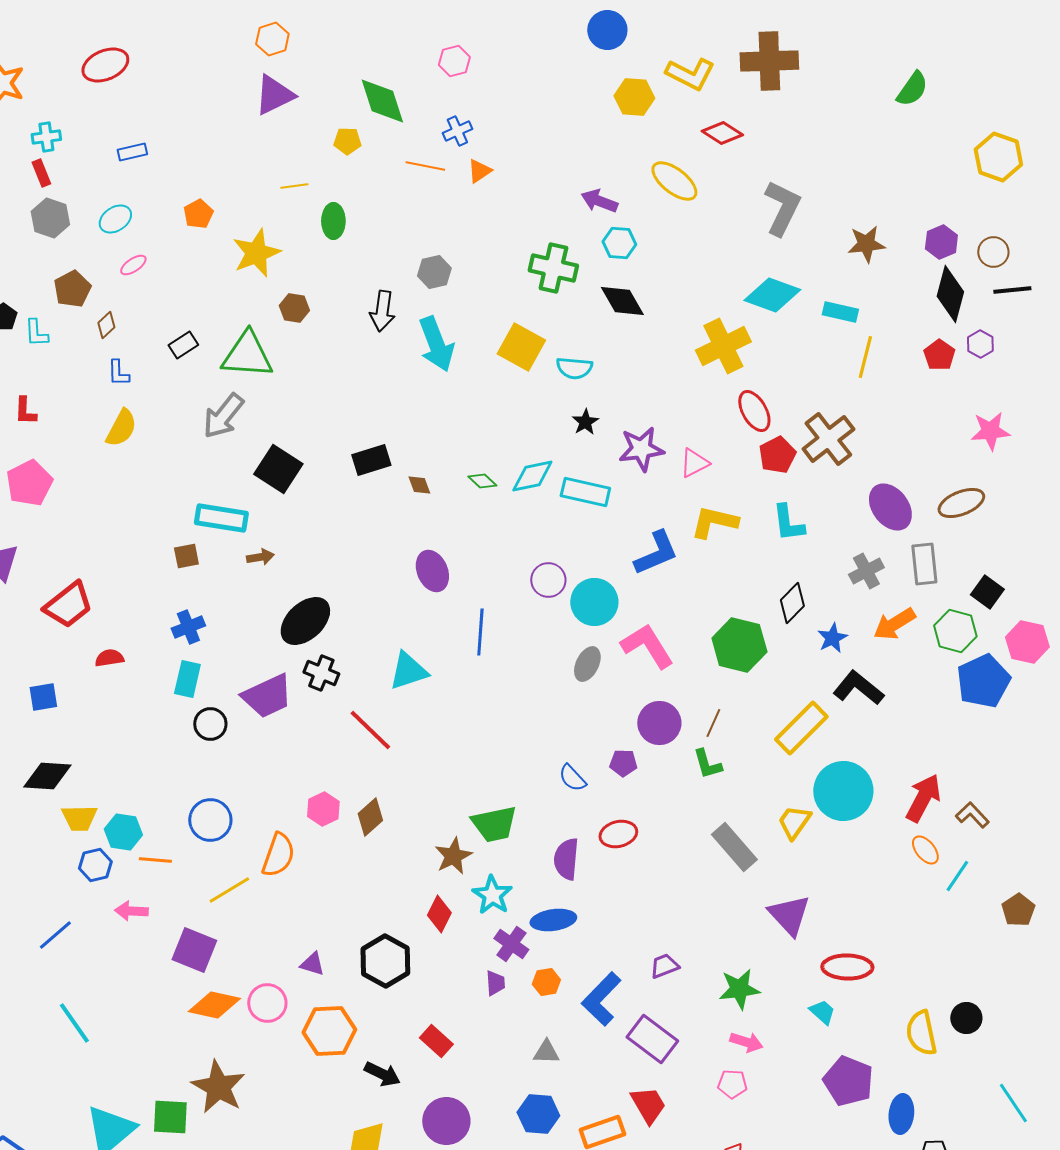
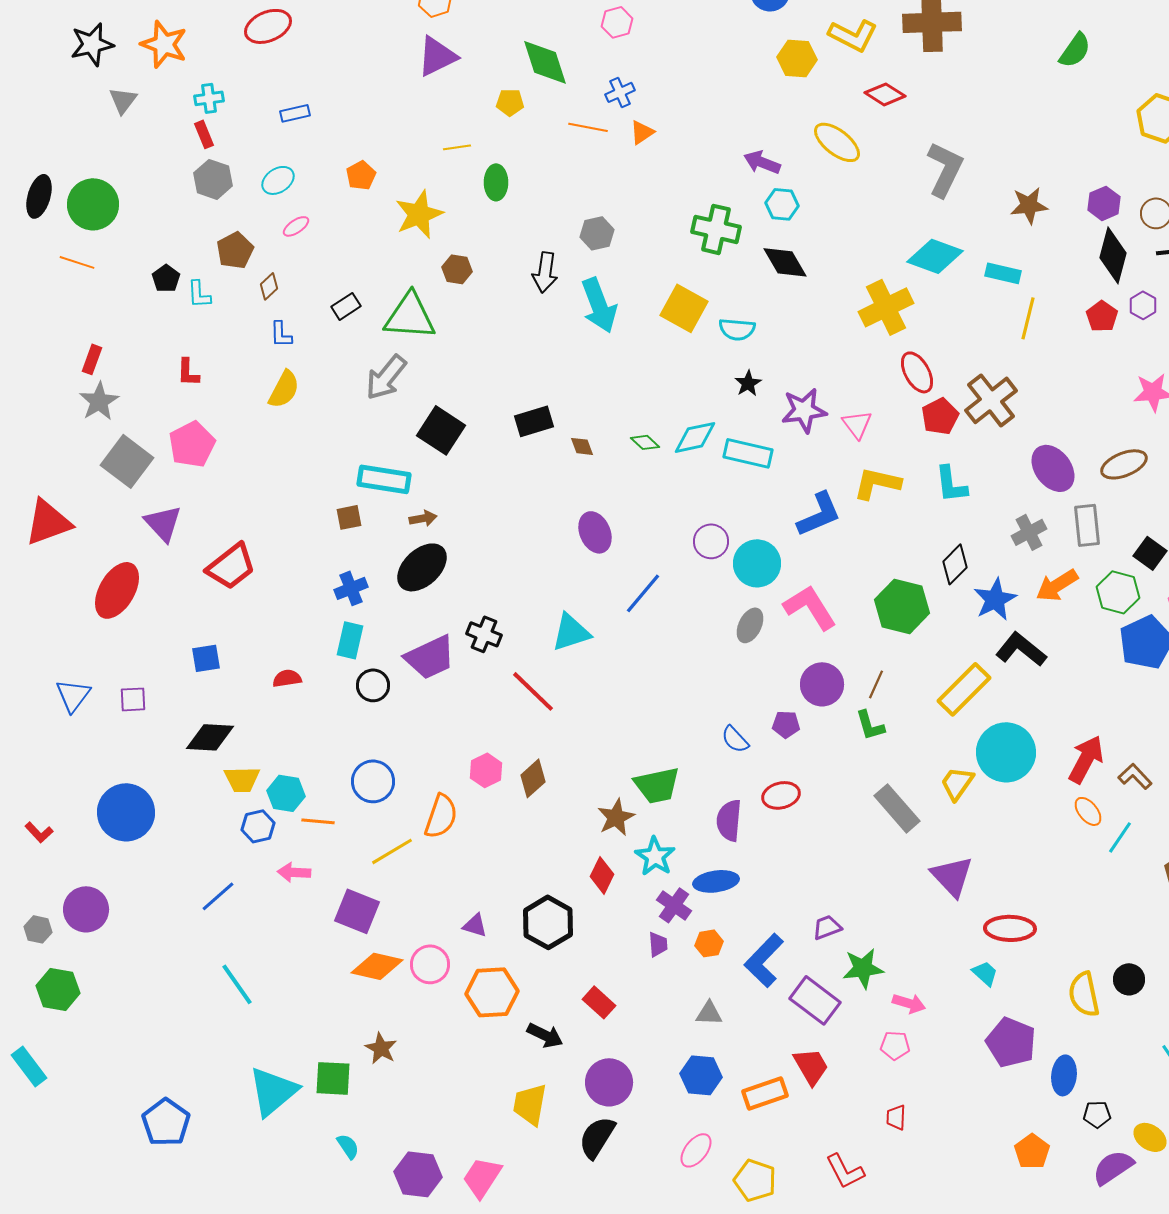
pink triangle: (694, 463) -> (857, 424), turned -40
black ellipse: (305, 621) -> (422, 567), moved
blue line: (480, 632) -> (643, 593), turned 36
blue star: (832, 638) -> (995, 599), size x1.4
red semicircle: (109, 658) -> (287, 678), moved
green star: (739, 989) -> (863, 968), moved
brown star: (218, 1087) -> (381, 1048), size x0.6

